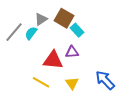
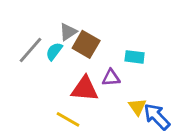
brown square: (64, 18) -> (86, 44), moved
cyan rectangle: (77, 30) -> (135, 57), moved, turned -40
yellow triangle: (72, 83) -> (137, 107), moved

